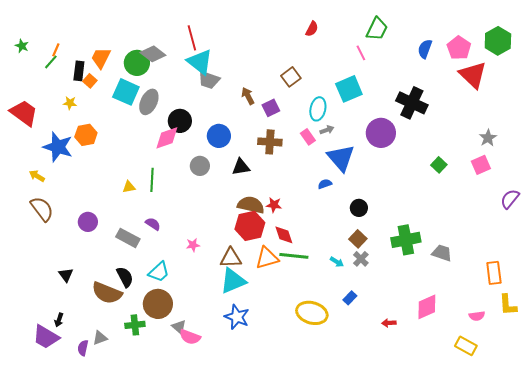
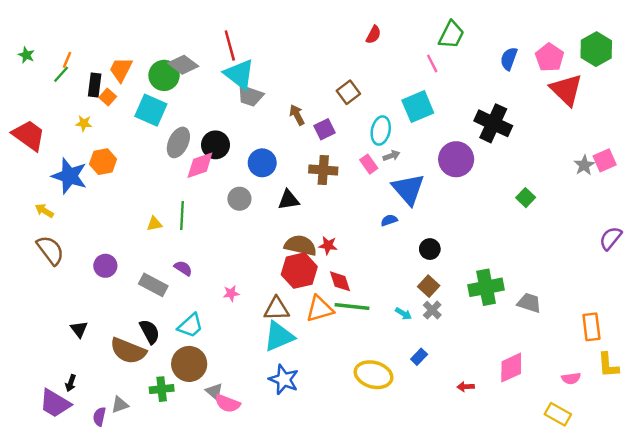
gray ellipse: (149, 102) -> (178, 142), moved
pink square: (481, 165) -> (605, 160), moved

